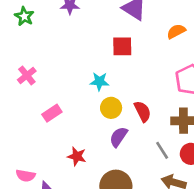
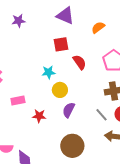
red semicircle: (143, 111) -> (79, 62), moved
pink rectangle: (52, 113) -> (18, 101), turned 32
red star: (77, 156) -> (39, 116), moved

